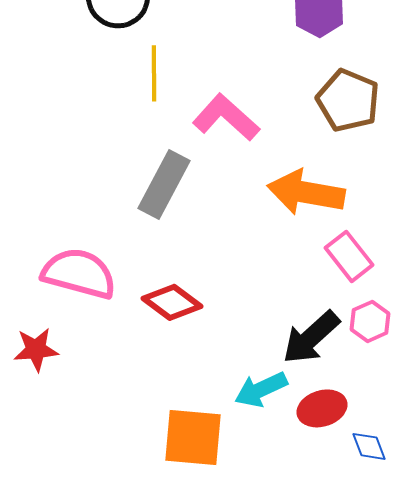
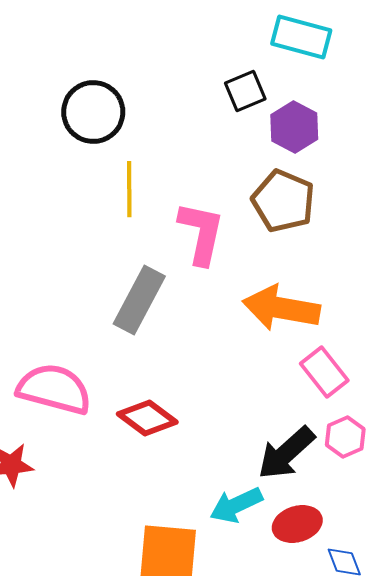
brown pentagon: (348, 100) -> (283, 201), moved
pink L-shape: (226, 117) -> (201, 233), turned 60

